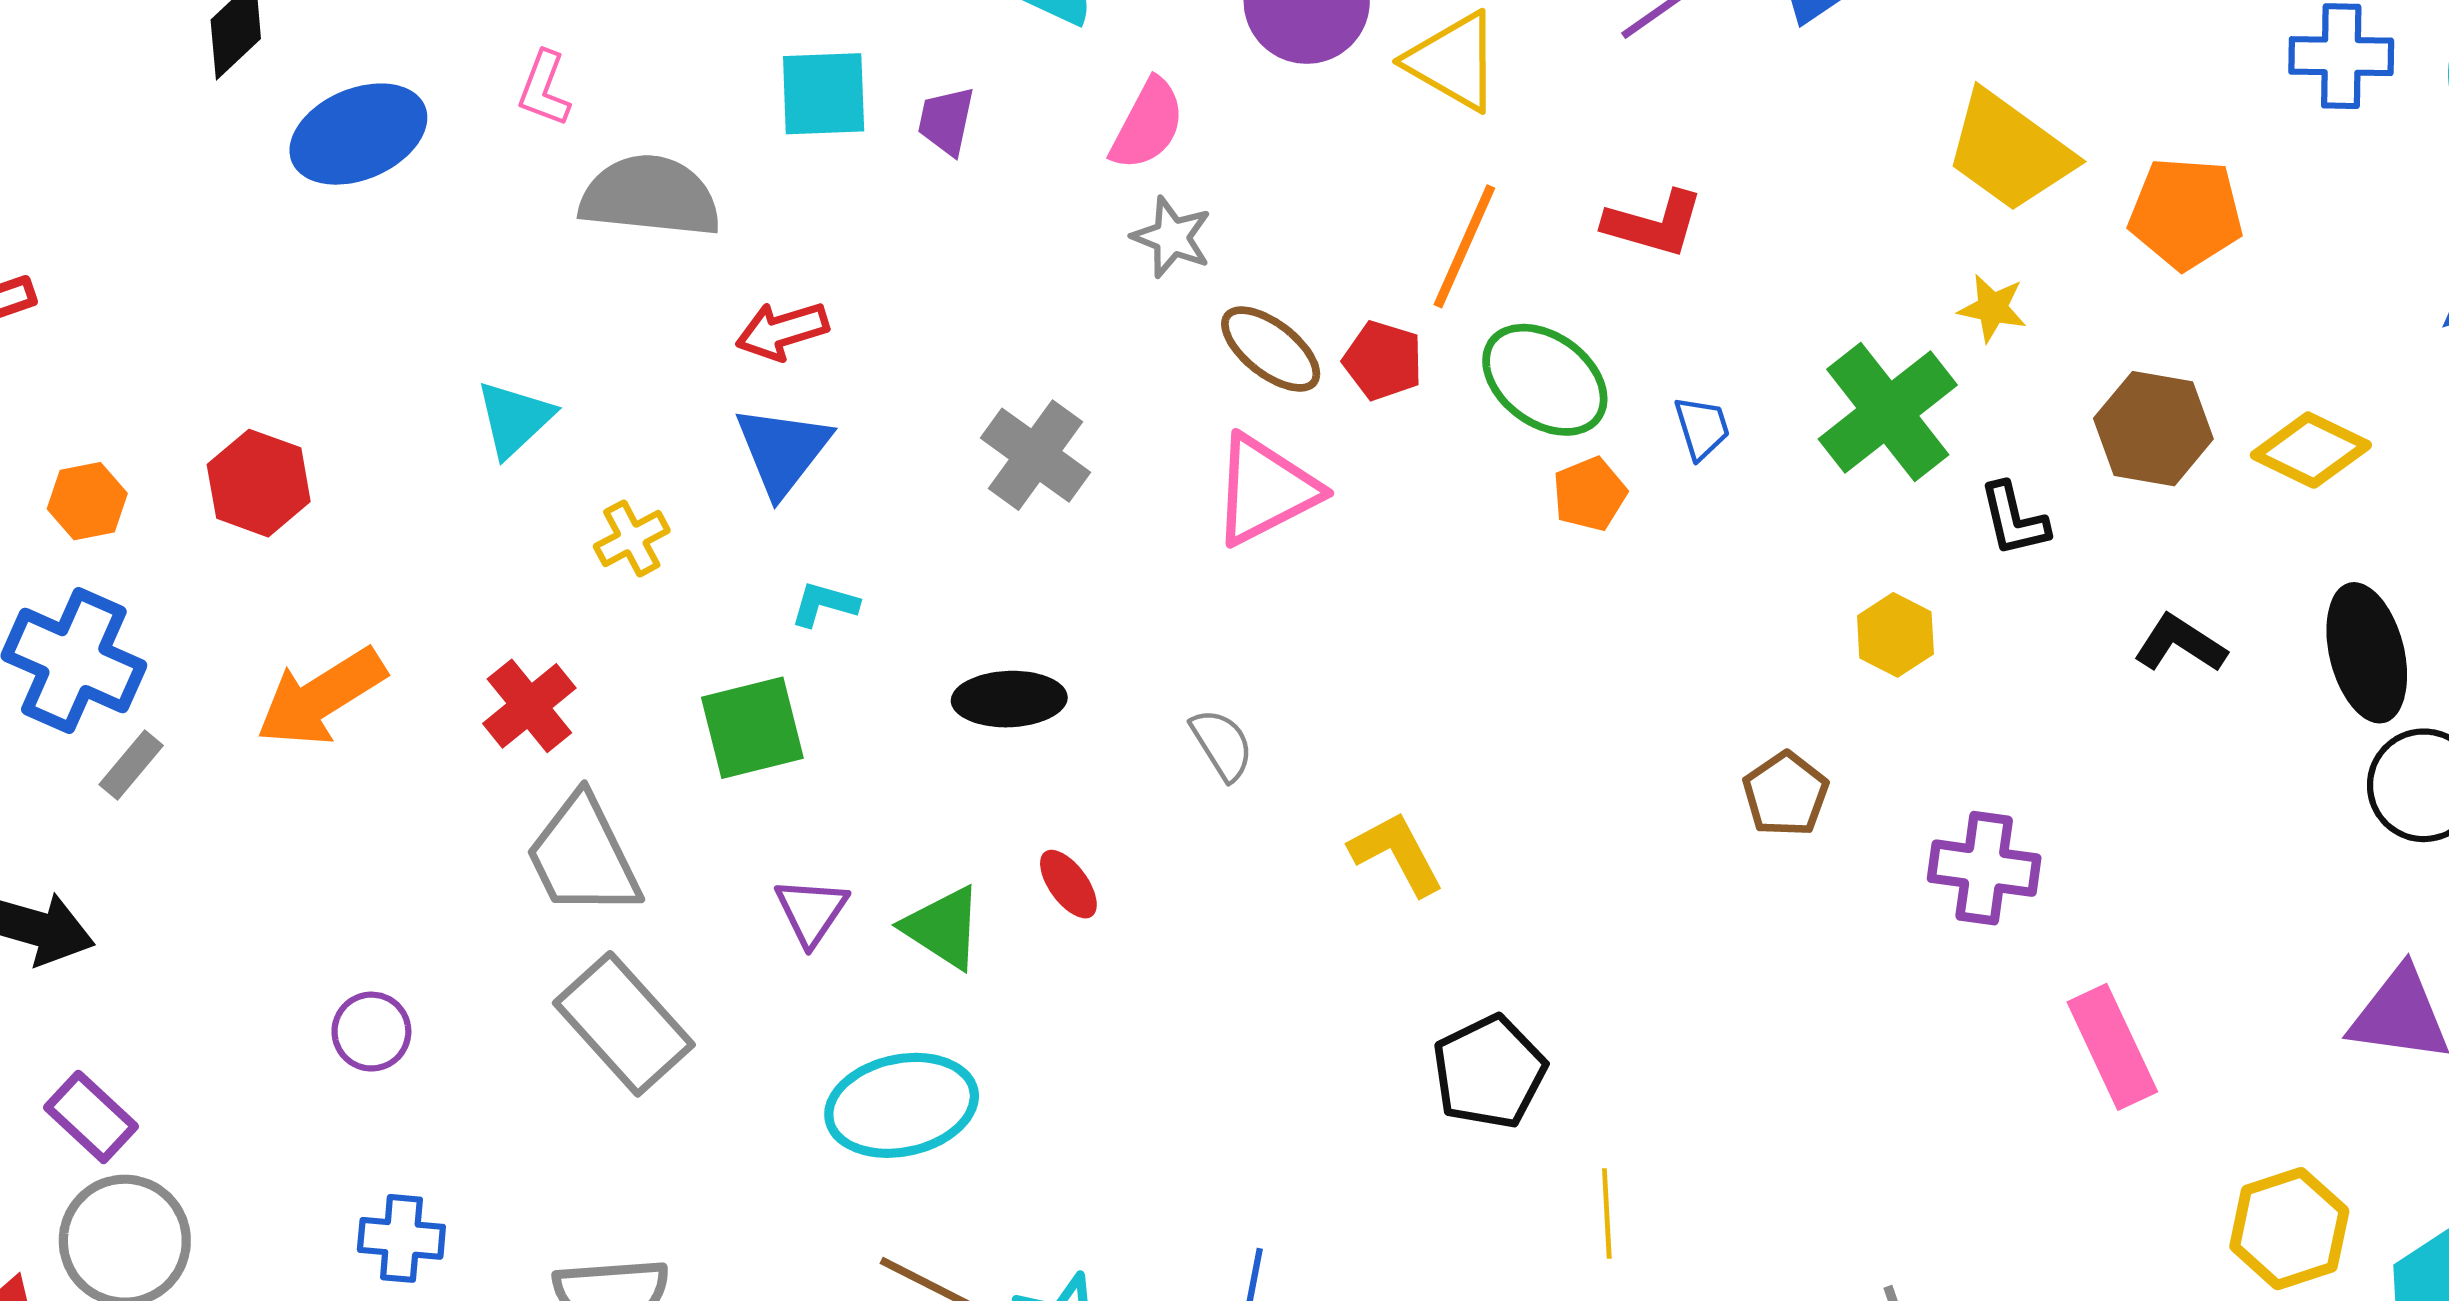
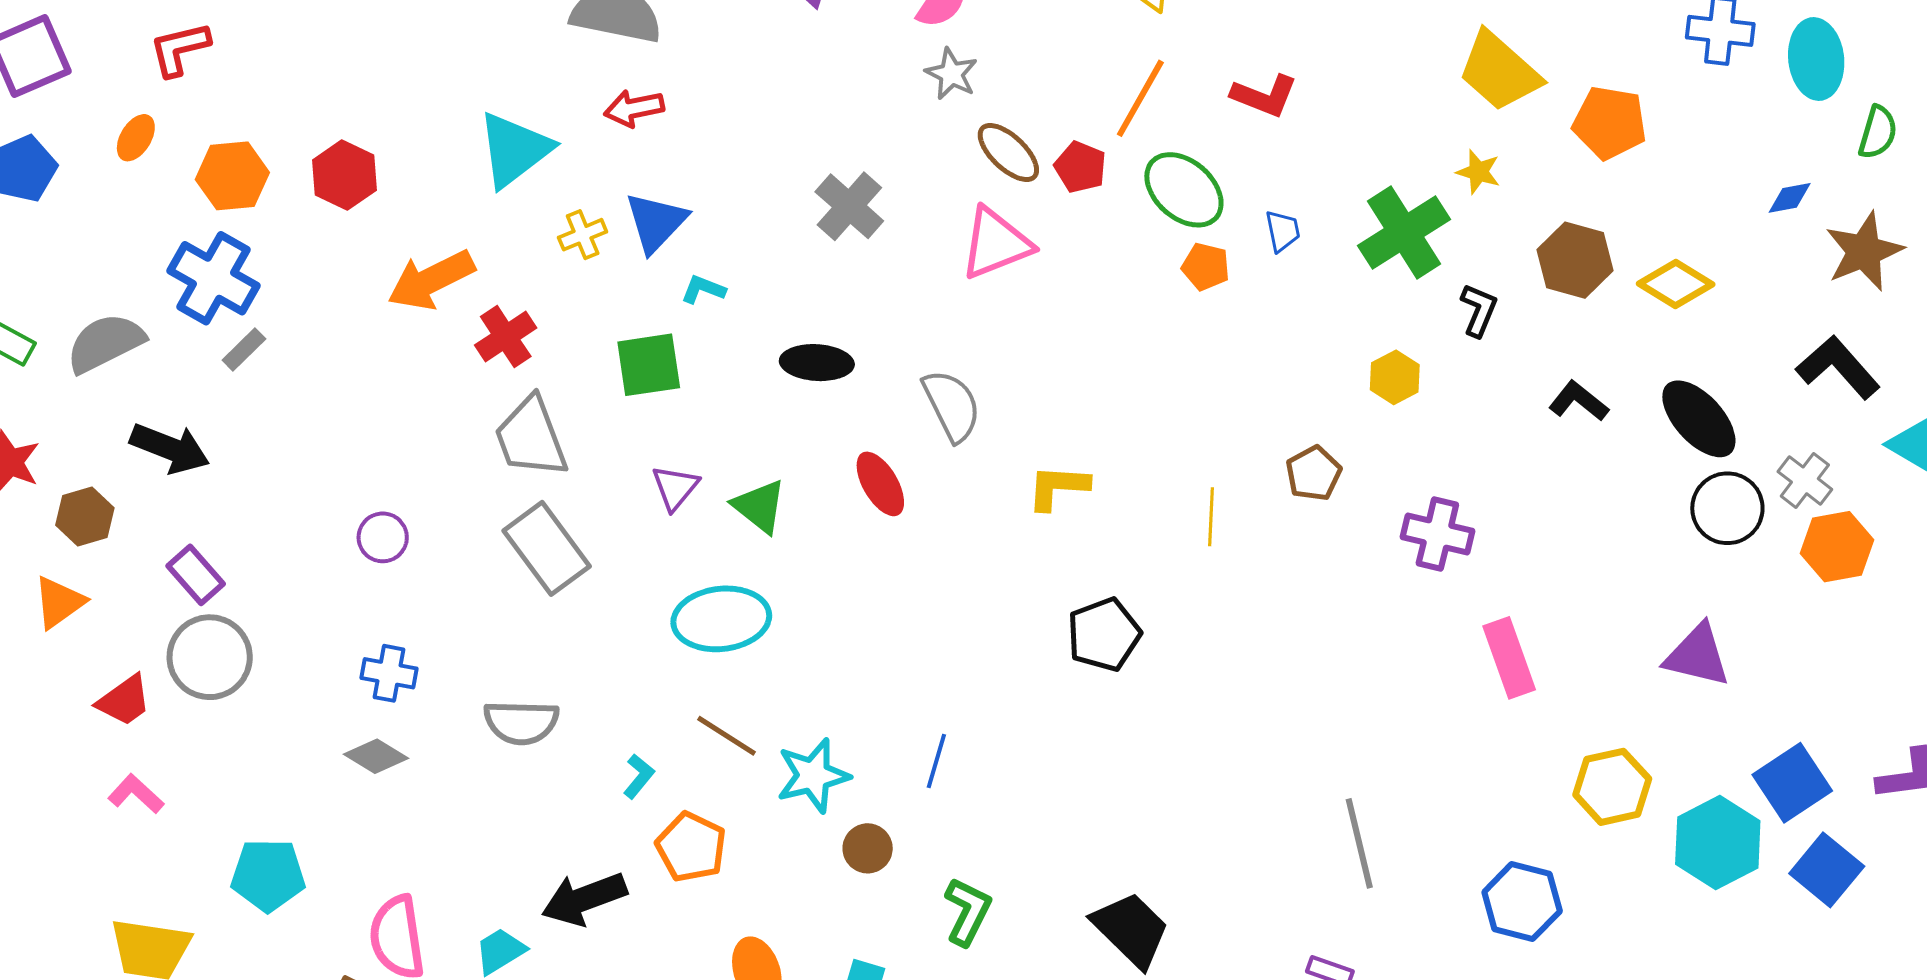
red arrow: (782, 331) -> (634, 108), moved
cyan triangle: (515, 419) -> (514, 150), size x1.5
blue triangle: (783, 451) -> (656, 222), moved
orange pentagon: (1590, 494) -> (1206, 267), turned 30
orange hexagon: (87, 501) -> (232, 176), size x1.4
black L-shape: (2014, 519) -> (1479, 310), turned -150
black ellipse: (2367, 653) -> (1699, 419), turned -34
orange arrow: (321, 697) -> (431, 280), moved
gray semicircle: (1222, 744) -> (952, 405), size x1.5
yellow L-shape: (1397, 853) -> (1058, 487), turned -64
red ellipse: (1068, 884) -> (880, 484), moved, size x1.4
yellow line: (1607, 1213) -> (1211, 517), moved

